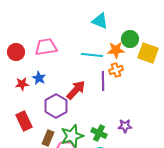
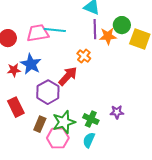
cyan line: (92, 55) -> (55, 30), moved
orange cross: (116, 70) -> (84, 56), moved, turned -32
blue star: (39, 78) -> (31, 64), size x1.5
purple line: (103, 81) -> (95, 29), moved

